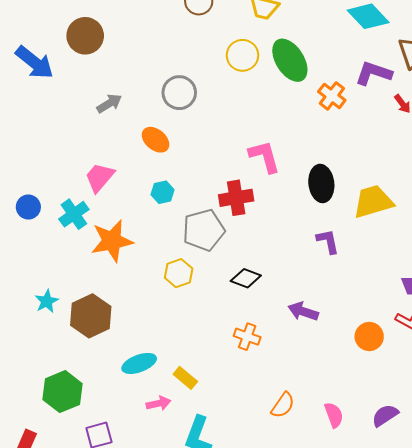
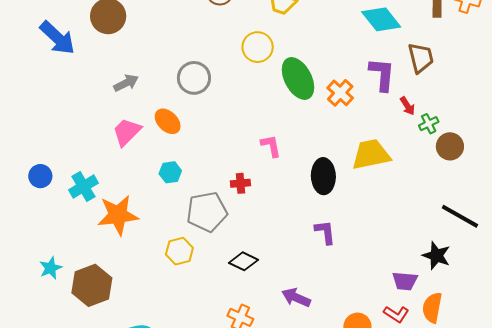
green ellipse: (290, 60) -> (298, 78), moved
purple L-shape: (374, 73) -> (382, 74), turned 72
pink L-shape: (265, 157) -> (271, 146), size x0.7
pink trapezoid: (100, 177) -> (127, 132), moved
red cross: (236, 198) -> (240, 183), size x0.6
yellow trapezoid: (373, 202) -> (371, 154), moved

